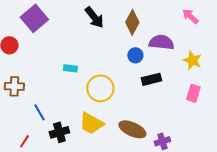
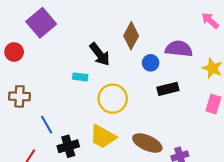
black arrow: (94, 17) -> (100, 54), moved
brown diamond: (132, 22) -> (131, 36), moved

